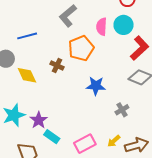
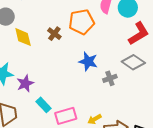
gray cross: (122, 110) -> (110, 78), moved
cyan rectangle: (52, 137) -> (44, 105), moved

